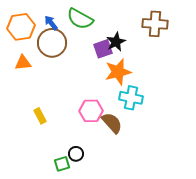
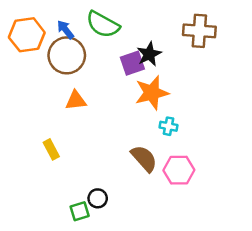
orange triangle: (23, 63) -> (76, 100), moved
cyan cross: (131, 98) -> (169, 126), size x0.6
pink hexagon: (91, 111) -> (179, 170), moved

